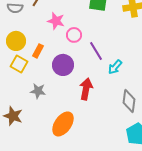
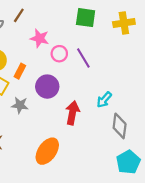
purple line: (96, 51) -> (83, 58), moved
cyan arrow: (115, 67) -> (104, 100), moved
gray star: (38, 91) -> (20, 105), moved

